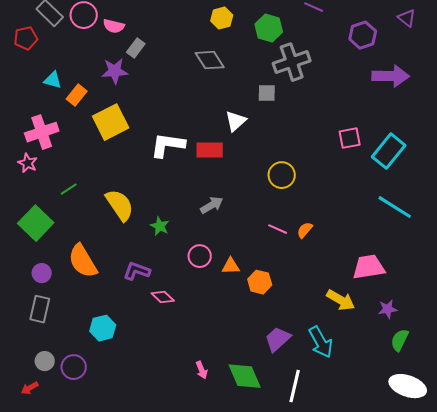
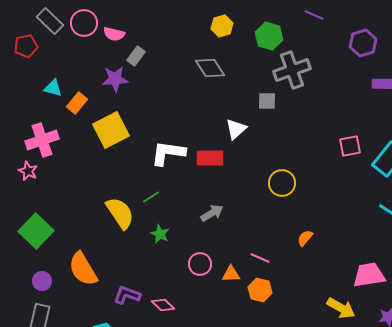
green line: (69, 189) -> (151, 197), moved
pink line: (278, 229) -> (260, 258), moved
purple L-shape: (137, 271) -> (127, 295), moved

